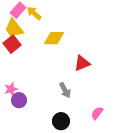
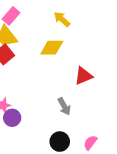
yellow arrow: (34, 13) -> (62, 19), moved
pink semicircle: (97, 113) -> (90, 143), moved

